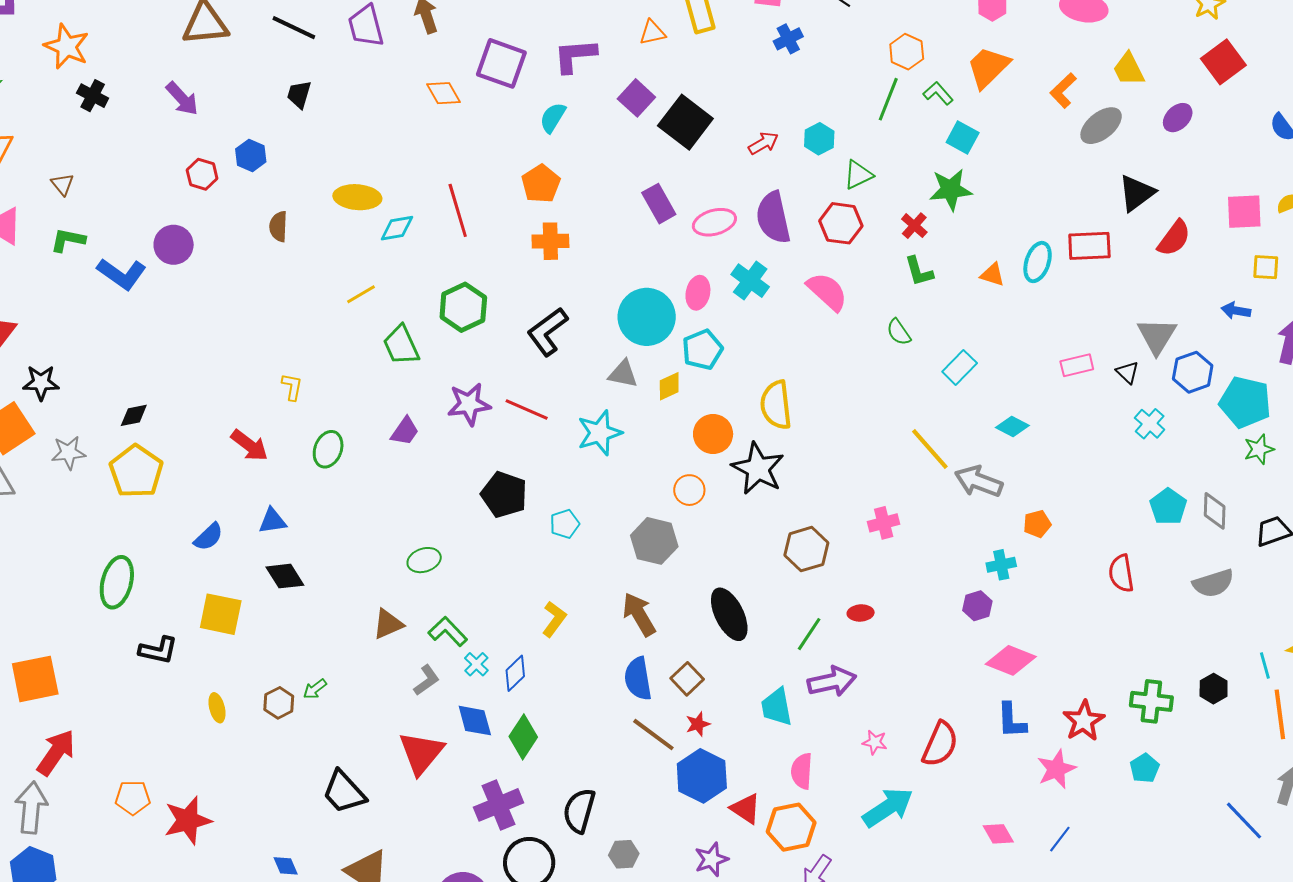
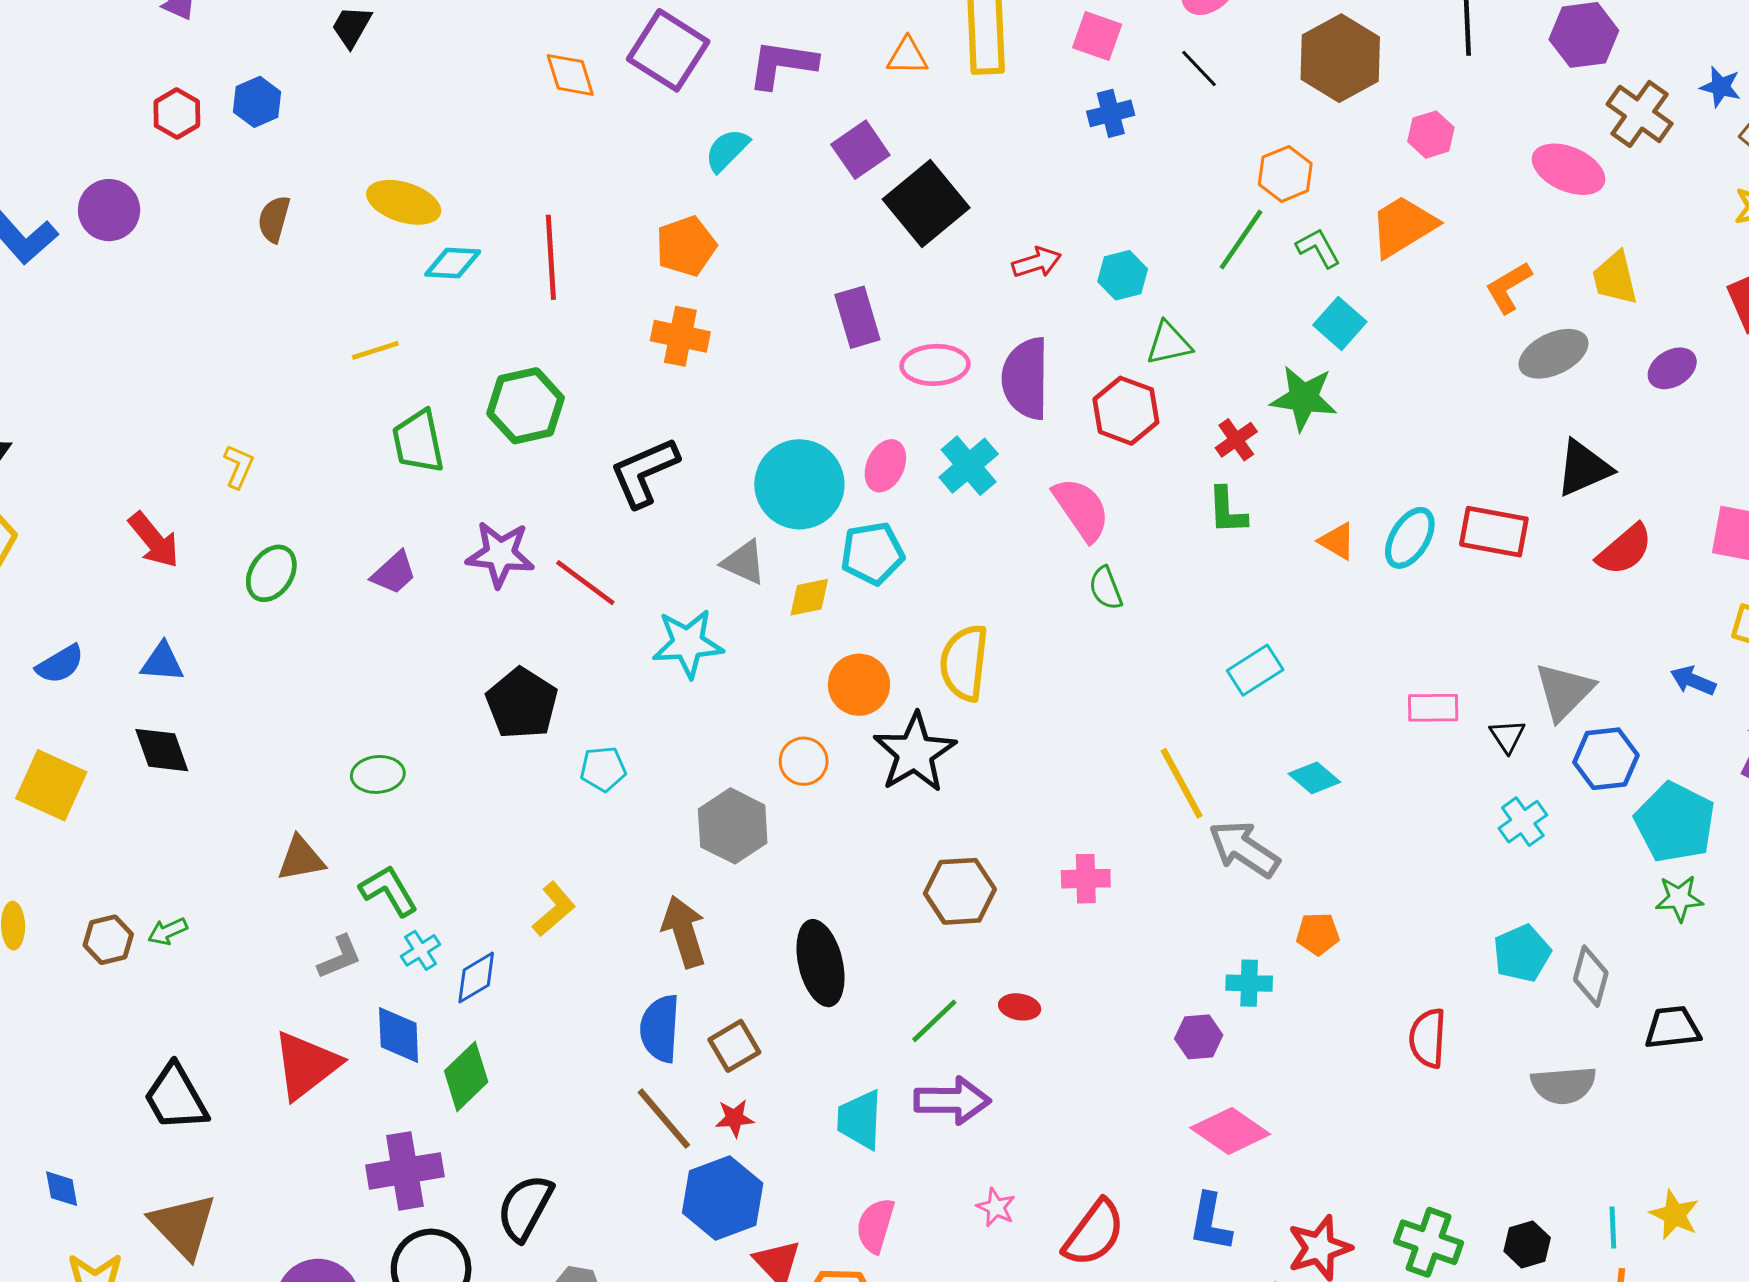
green semicircle: (899, 332) -> (1106, 588), moved

